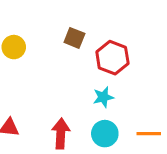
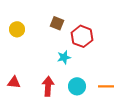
cyan star: (103, 97) -> (64, 57), moved

